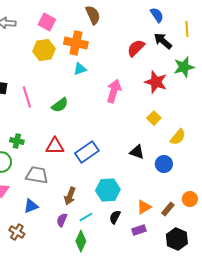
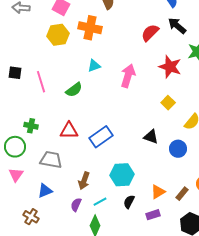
cyan triangle: (80, 69) -> (94, 66), moved

